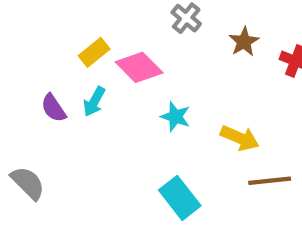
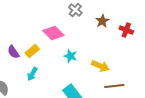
yellow rectangle: (94, 52) -> (32, 51), moved
cyan arrow: (94, 102) -> (32, 74), moved

